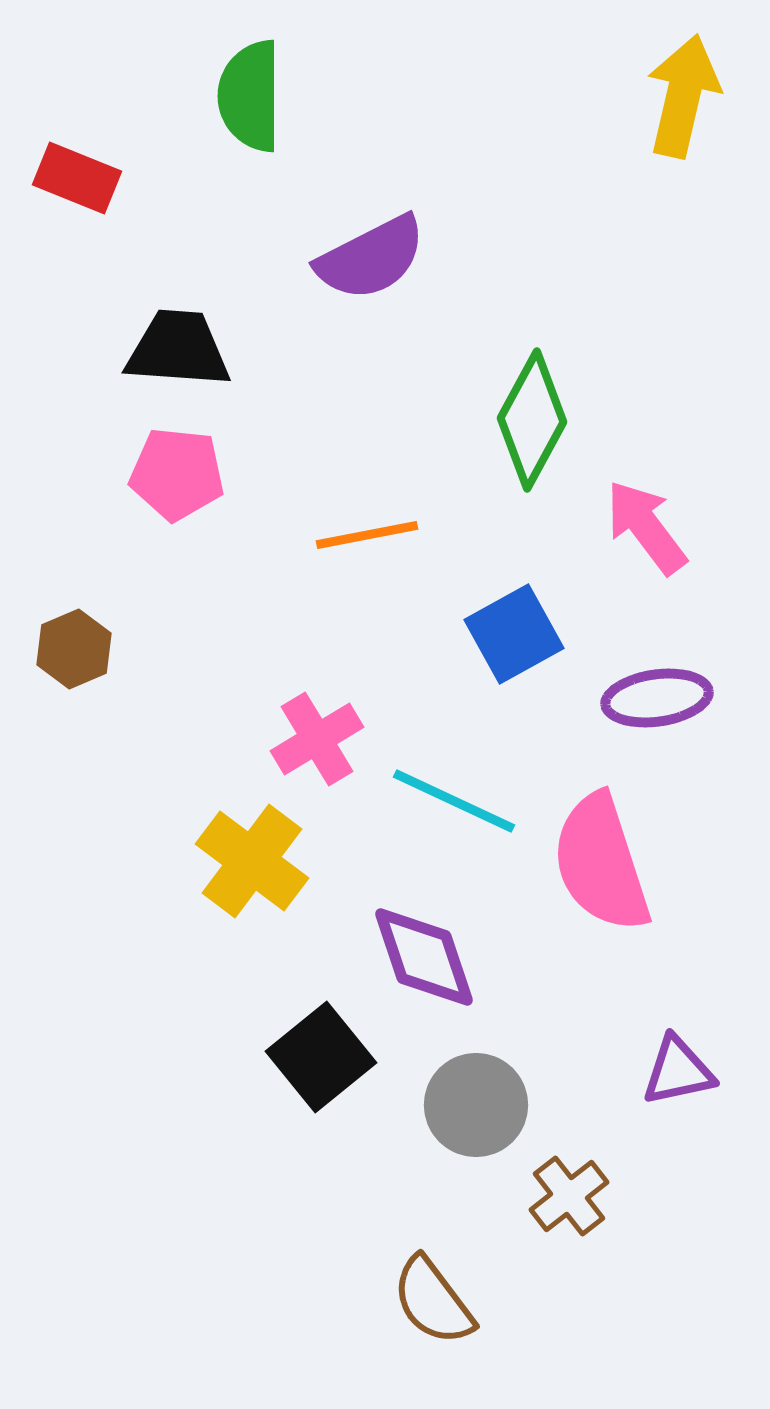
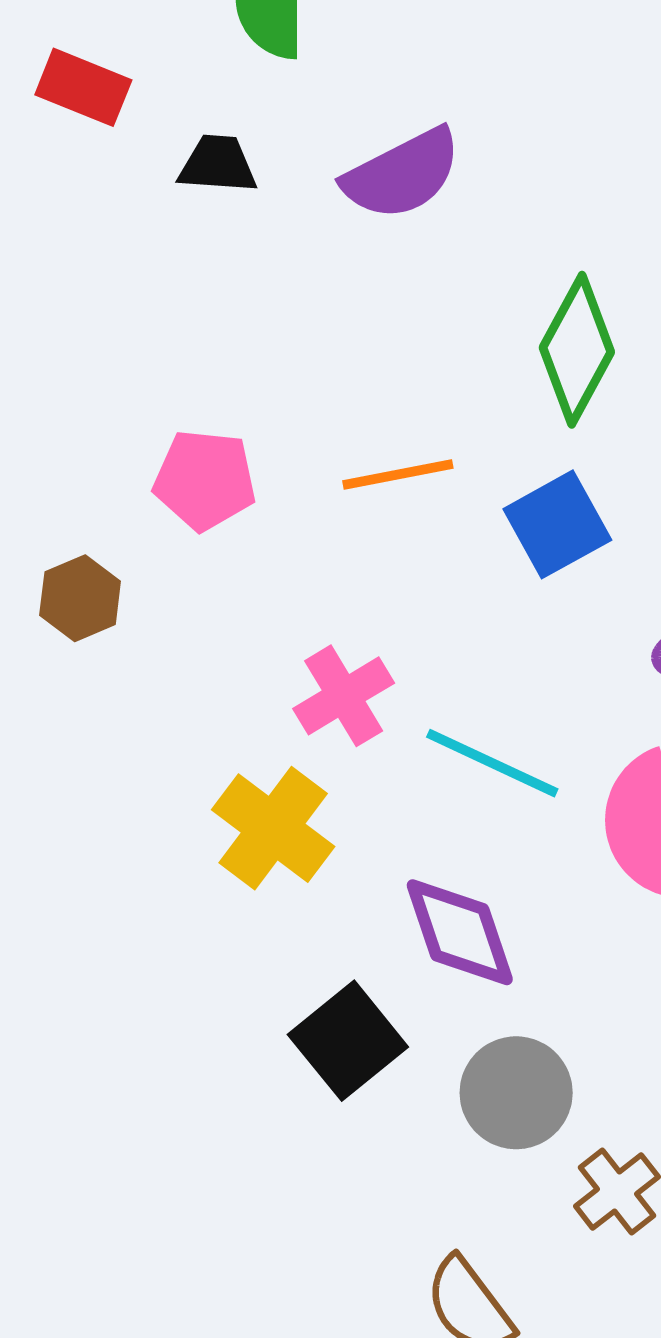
black trapezoid: (178, 349) -> (218, 164), moved, size x0.7
pink pentagon: (177, 474) -> (205, 480), moved
blue square: (514, 634) -> (557, 524), moved

